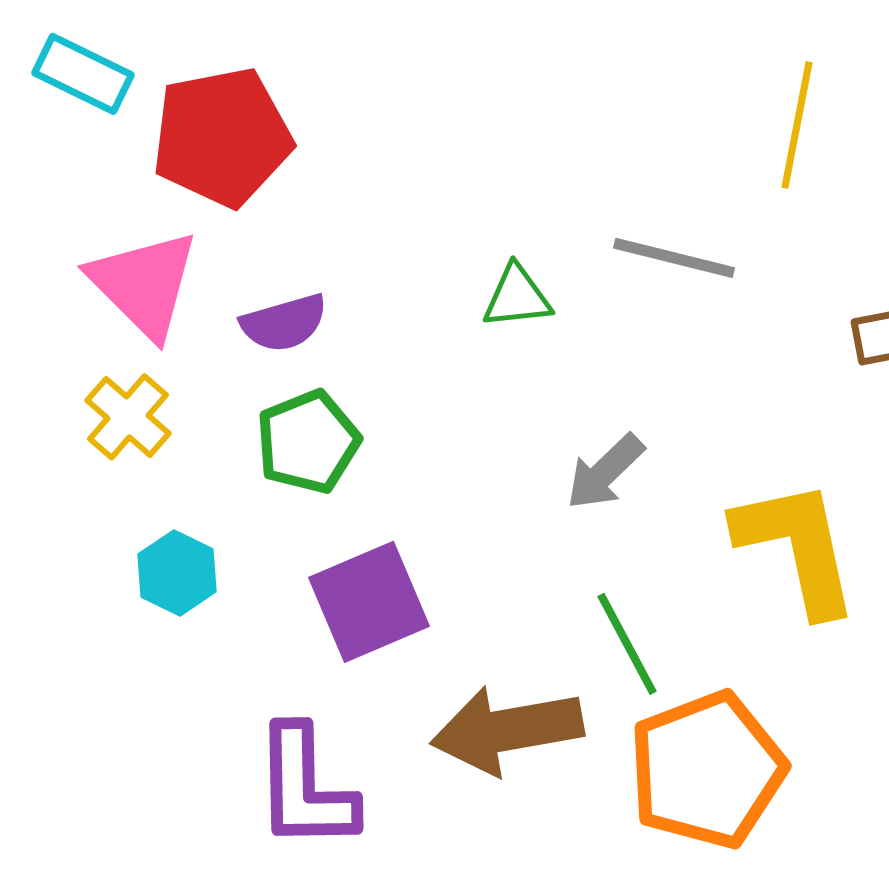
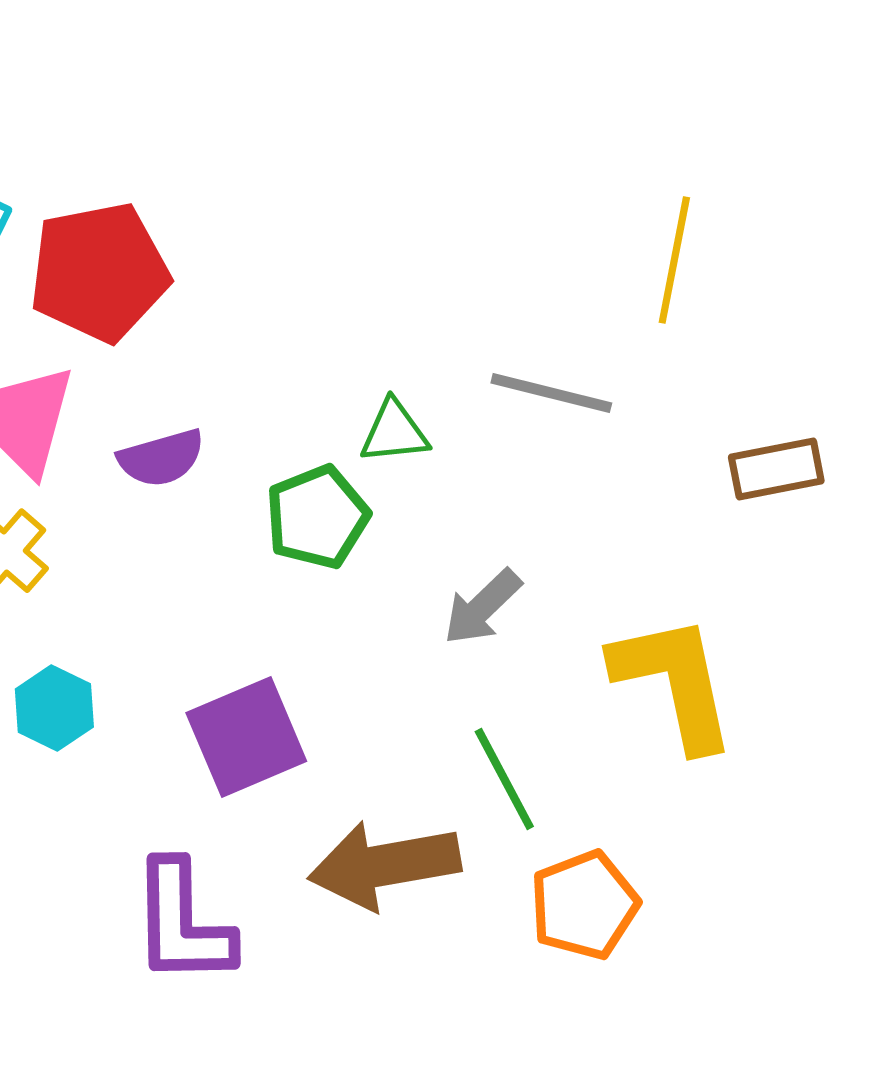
green pentagon: (308, 442) -> (317, 517), moved
orange pentagon: (707, 770) -> (584, 905), size x0.7

